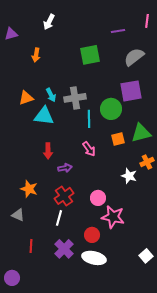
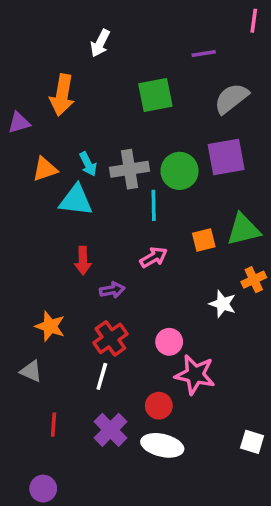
pink line: (147, 21) -> (254, 21), moved
white arrow: (49, 22) -> (100, 43), moved
purple triangle: (11, 34) -> (19, 123), moved
orange arrow: (36, 55) -> (62, 95), size x1.6
green circle: (111, 109) -> (180, 171), moved
pink arrow: (89, 149) -> (154, 257), turned -84
white square: (146, 256) -> (252, 442), turned -32
purple circle: (12, 278) -> (43, 489), moved

